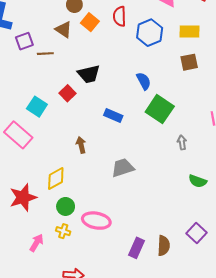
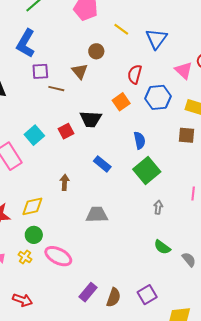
orange square: (90, 22) -> (121, 102), moved

